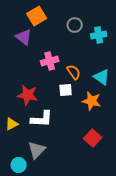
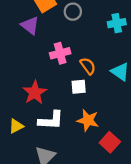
gray circle: (75, 25) -> (73, 12), moved
red star: (28, 95) -> (35, 93), turned 30
orange star: (92, 101) -> (88, 120), moved

